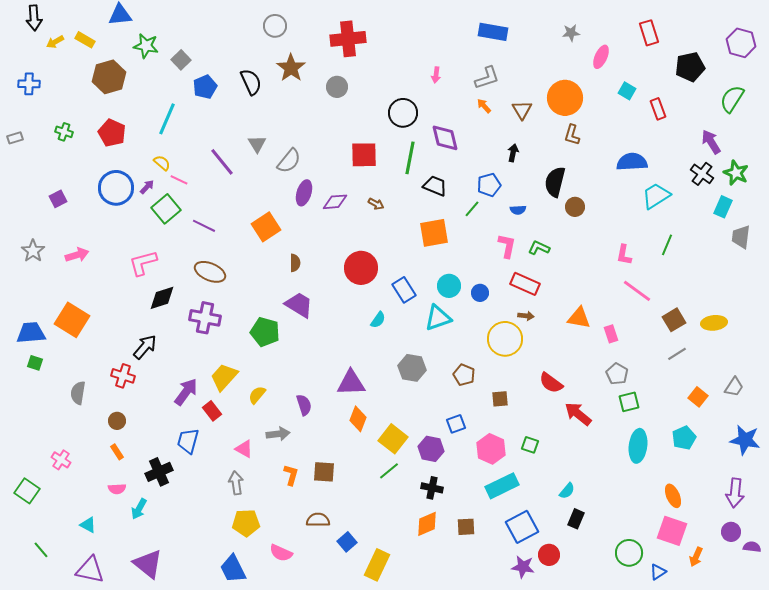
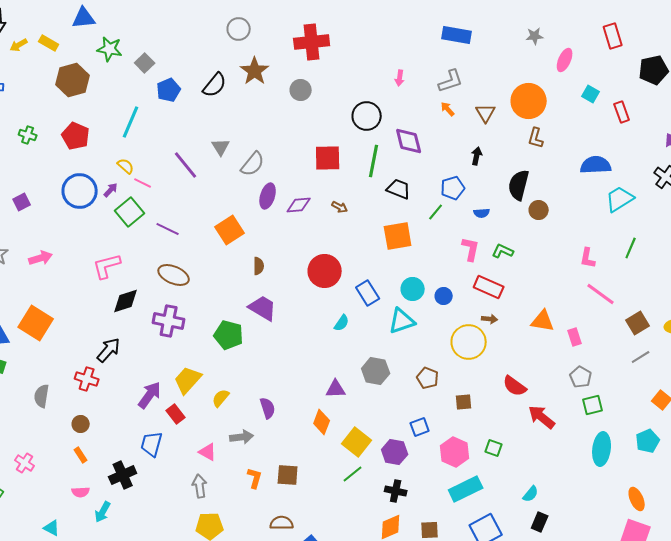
black semicircle: (251, 82) -> (215, 85), turned 64
purple triangle: (351, 383) -> (336, 389), moved, size x0.7

